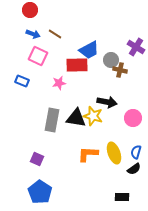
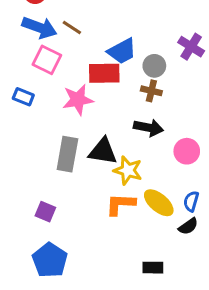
blue arrow: (33, 34) -> (39, 28), size x1.6
brown cross: (120, 70) -> (151, 91), moved
pink star: (59, 83) -> (78, 100), size x1.5
yellow star: (93, 116) -> (128, 170), moved
yellow ellipse: (114, 153) -> (159, 203), turned -30
black rectangle: (122, 197) -> (153, 268), moved

